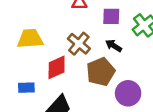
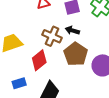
black arrow: (114, 46) -> (72, 30), moved

